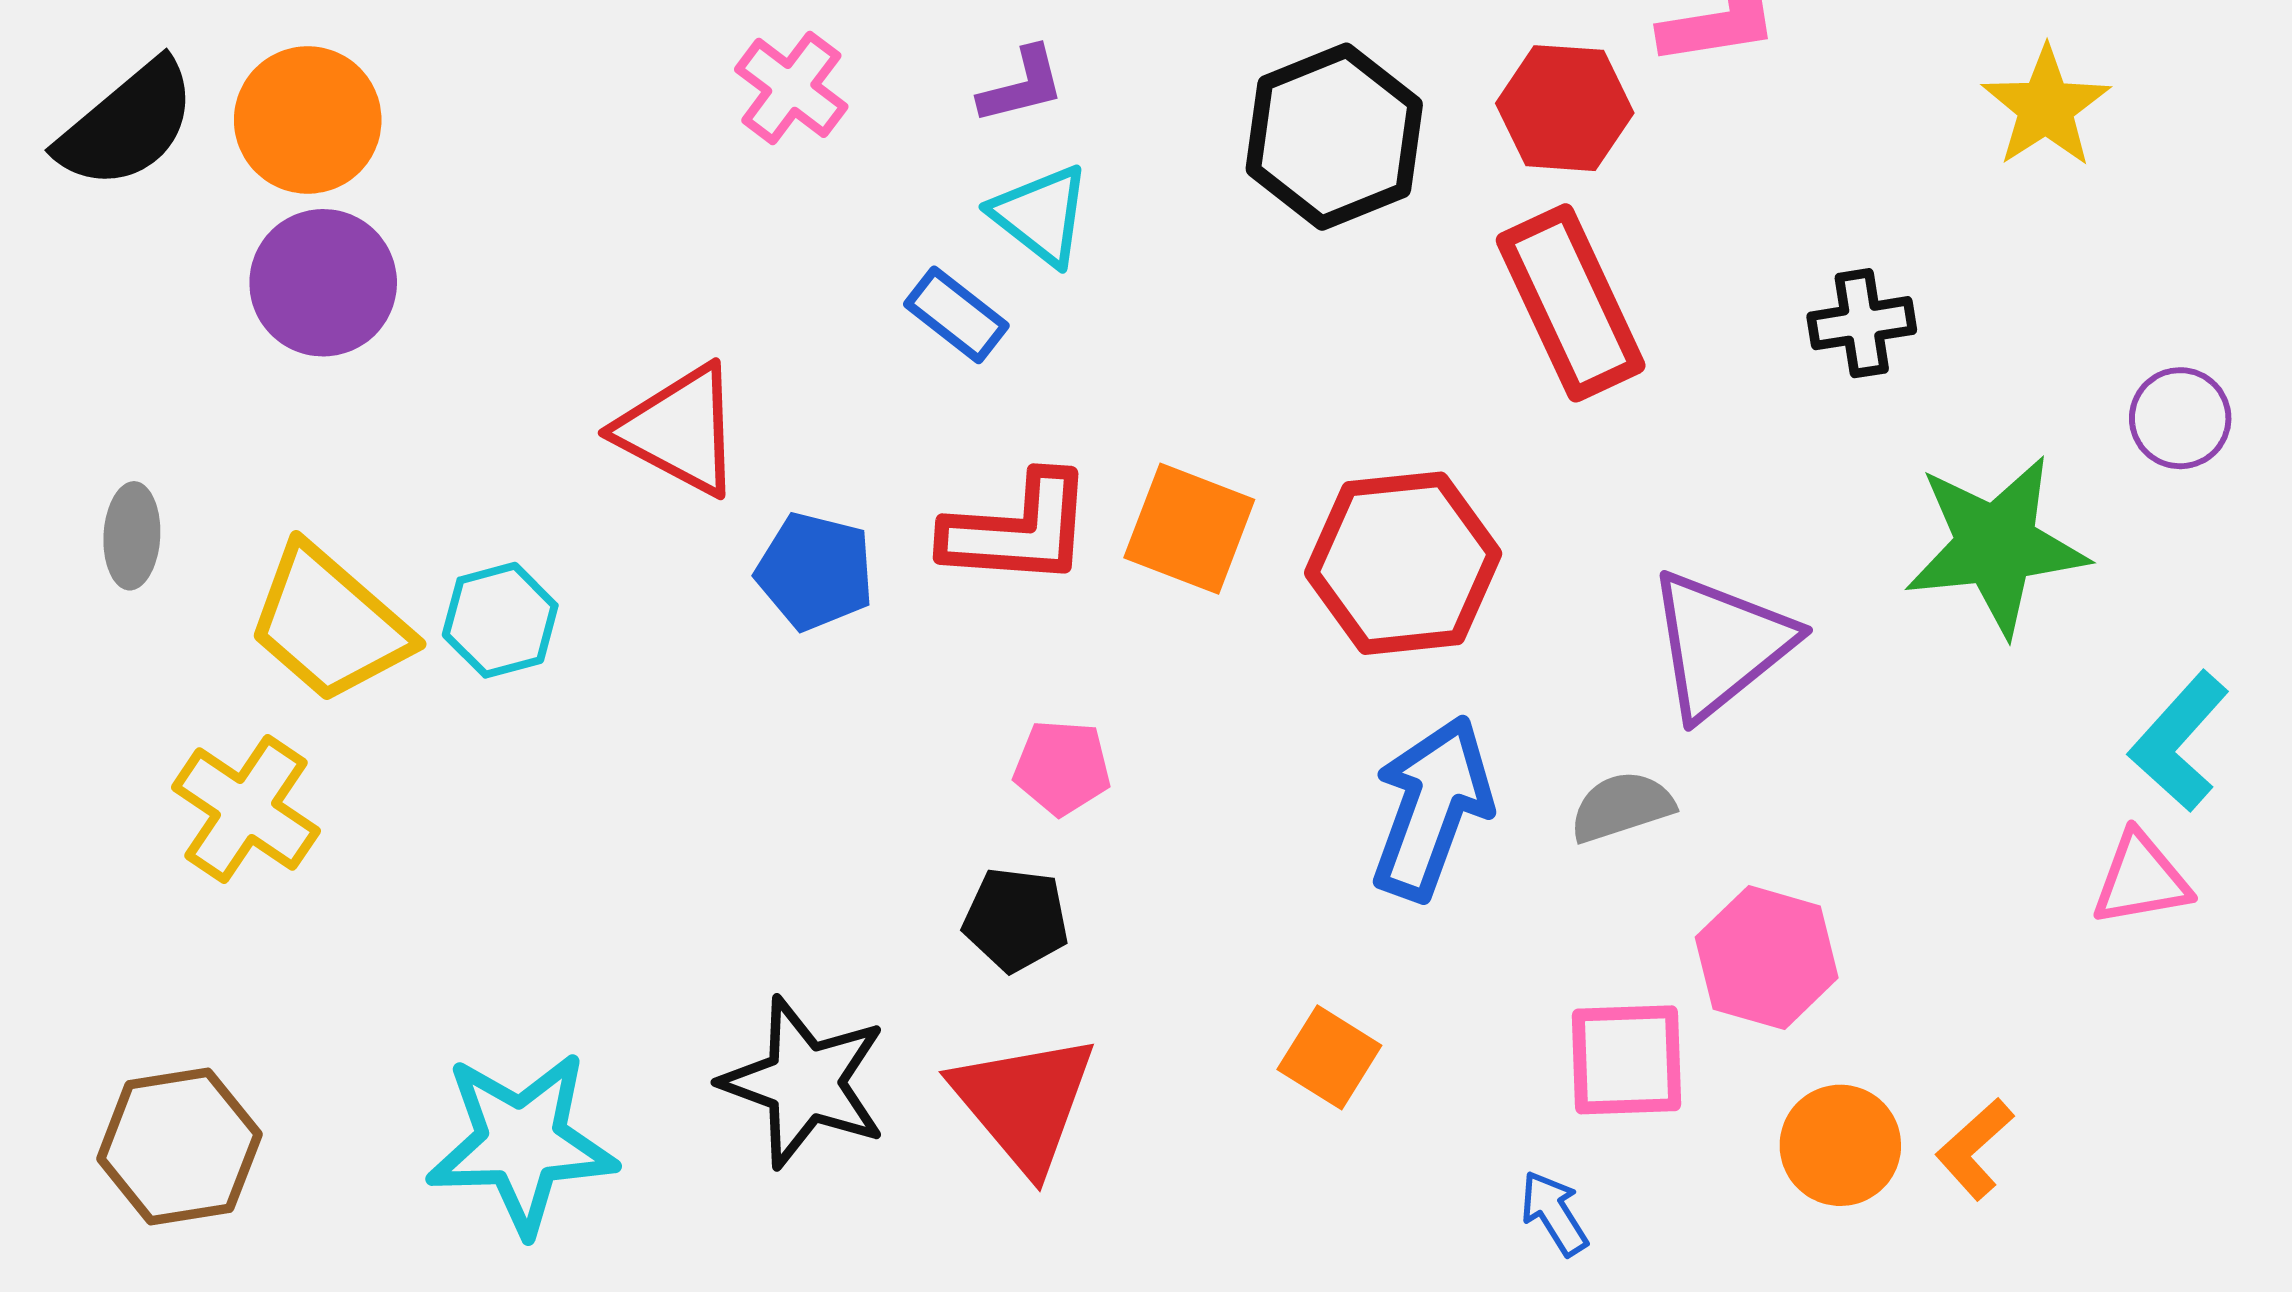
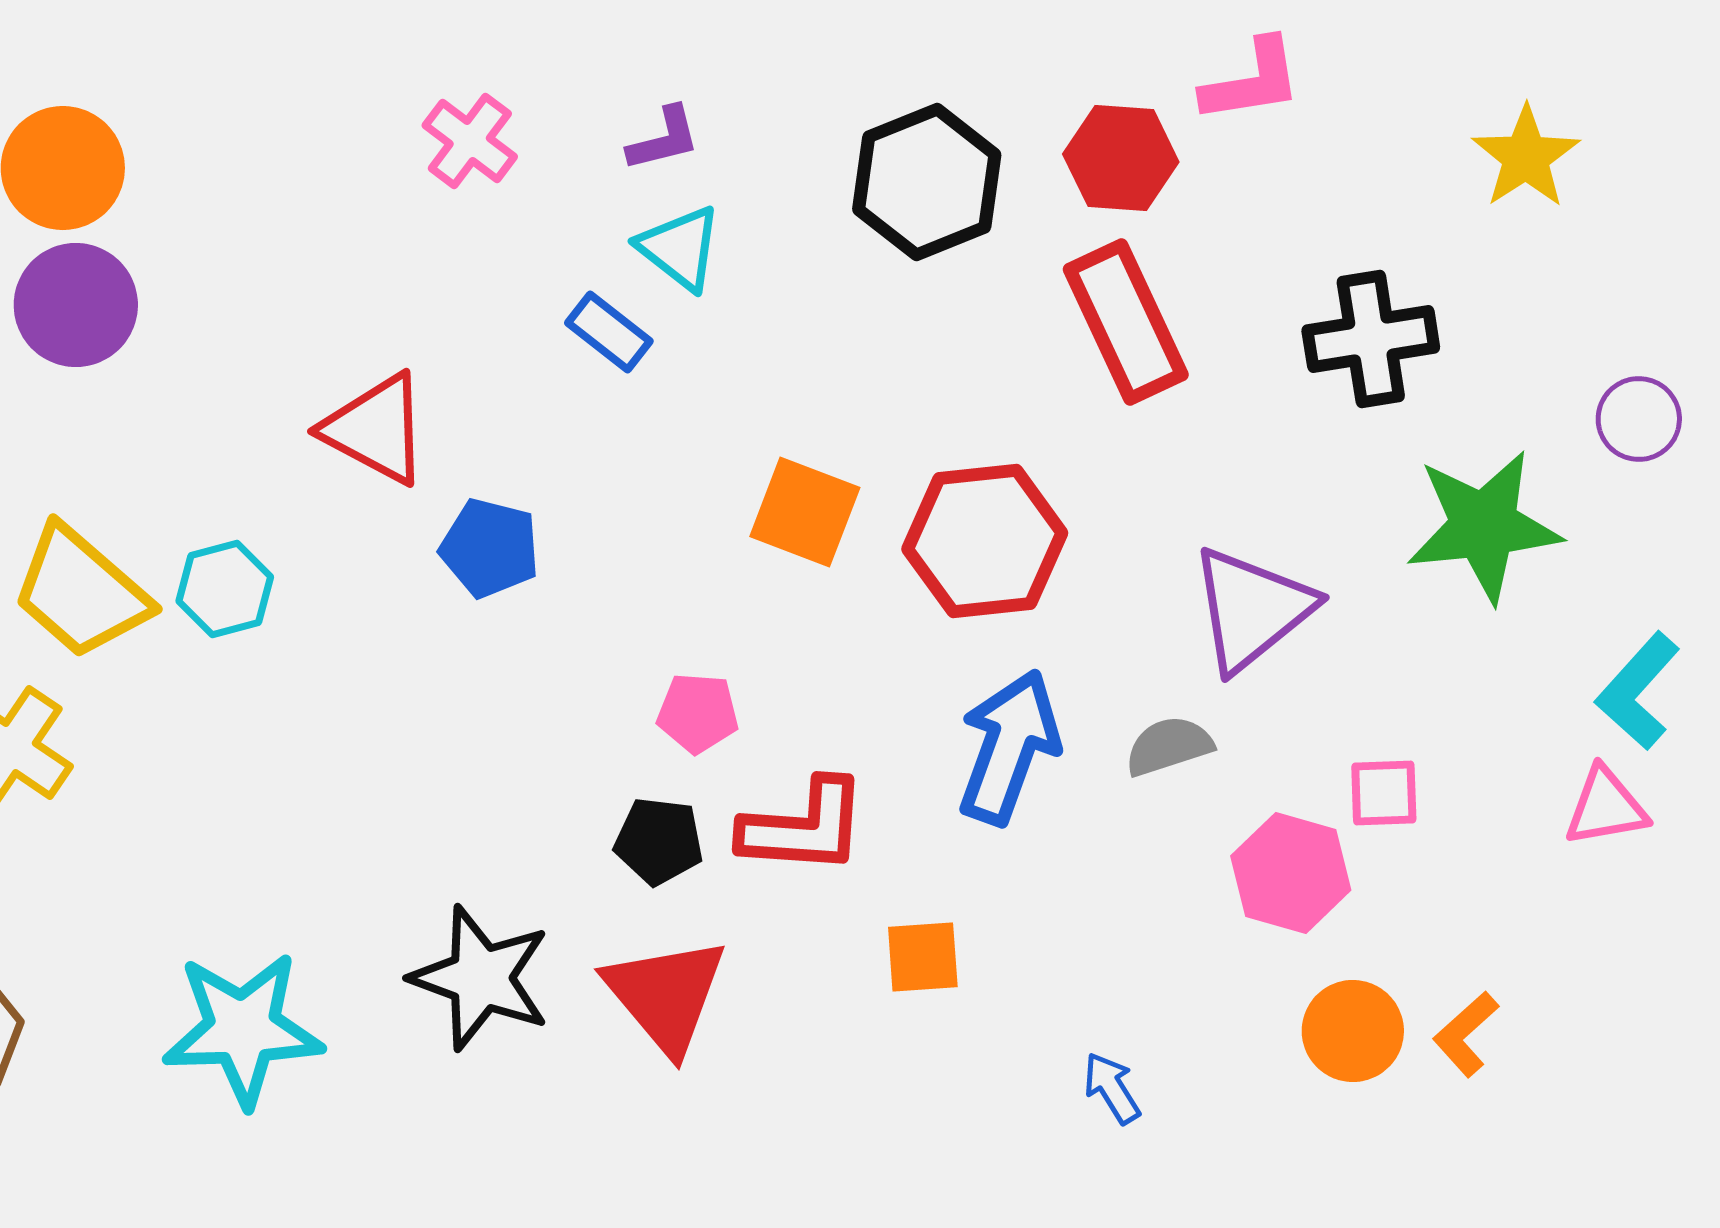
black cross: (1862, 323) -> (1371, 339), size x1.5
red L-shape: (1018, 530) -> (804, 827), moved
orange square: (1329, 1057) -> (923, 957), turned -36
pink square: (1627, 1060) -> (1384, 793), moved, size x0.7

